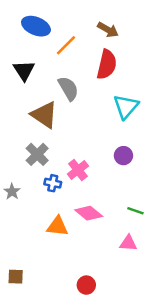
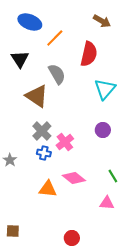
brown arrow: (108, 30) -> (102, 21), moved
gray cross: (37, 154) -> (42, 131), moved
green line: (135, 211) -> (113, 176), turned 40

